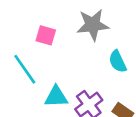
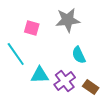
cyan semicircle: (118, 61) -> (79, 55), moved

